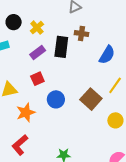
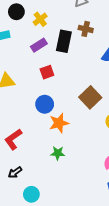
red square: (37, 79) -> (47, 72), moved
blue circle: (56, 99) -> (45, 104), moved
orange star: (26, 113) -> (59, 123), moved

